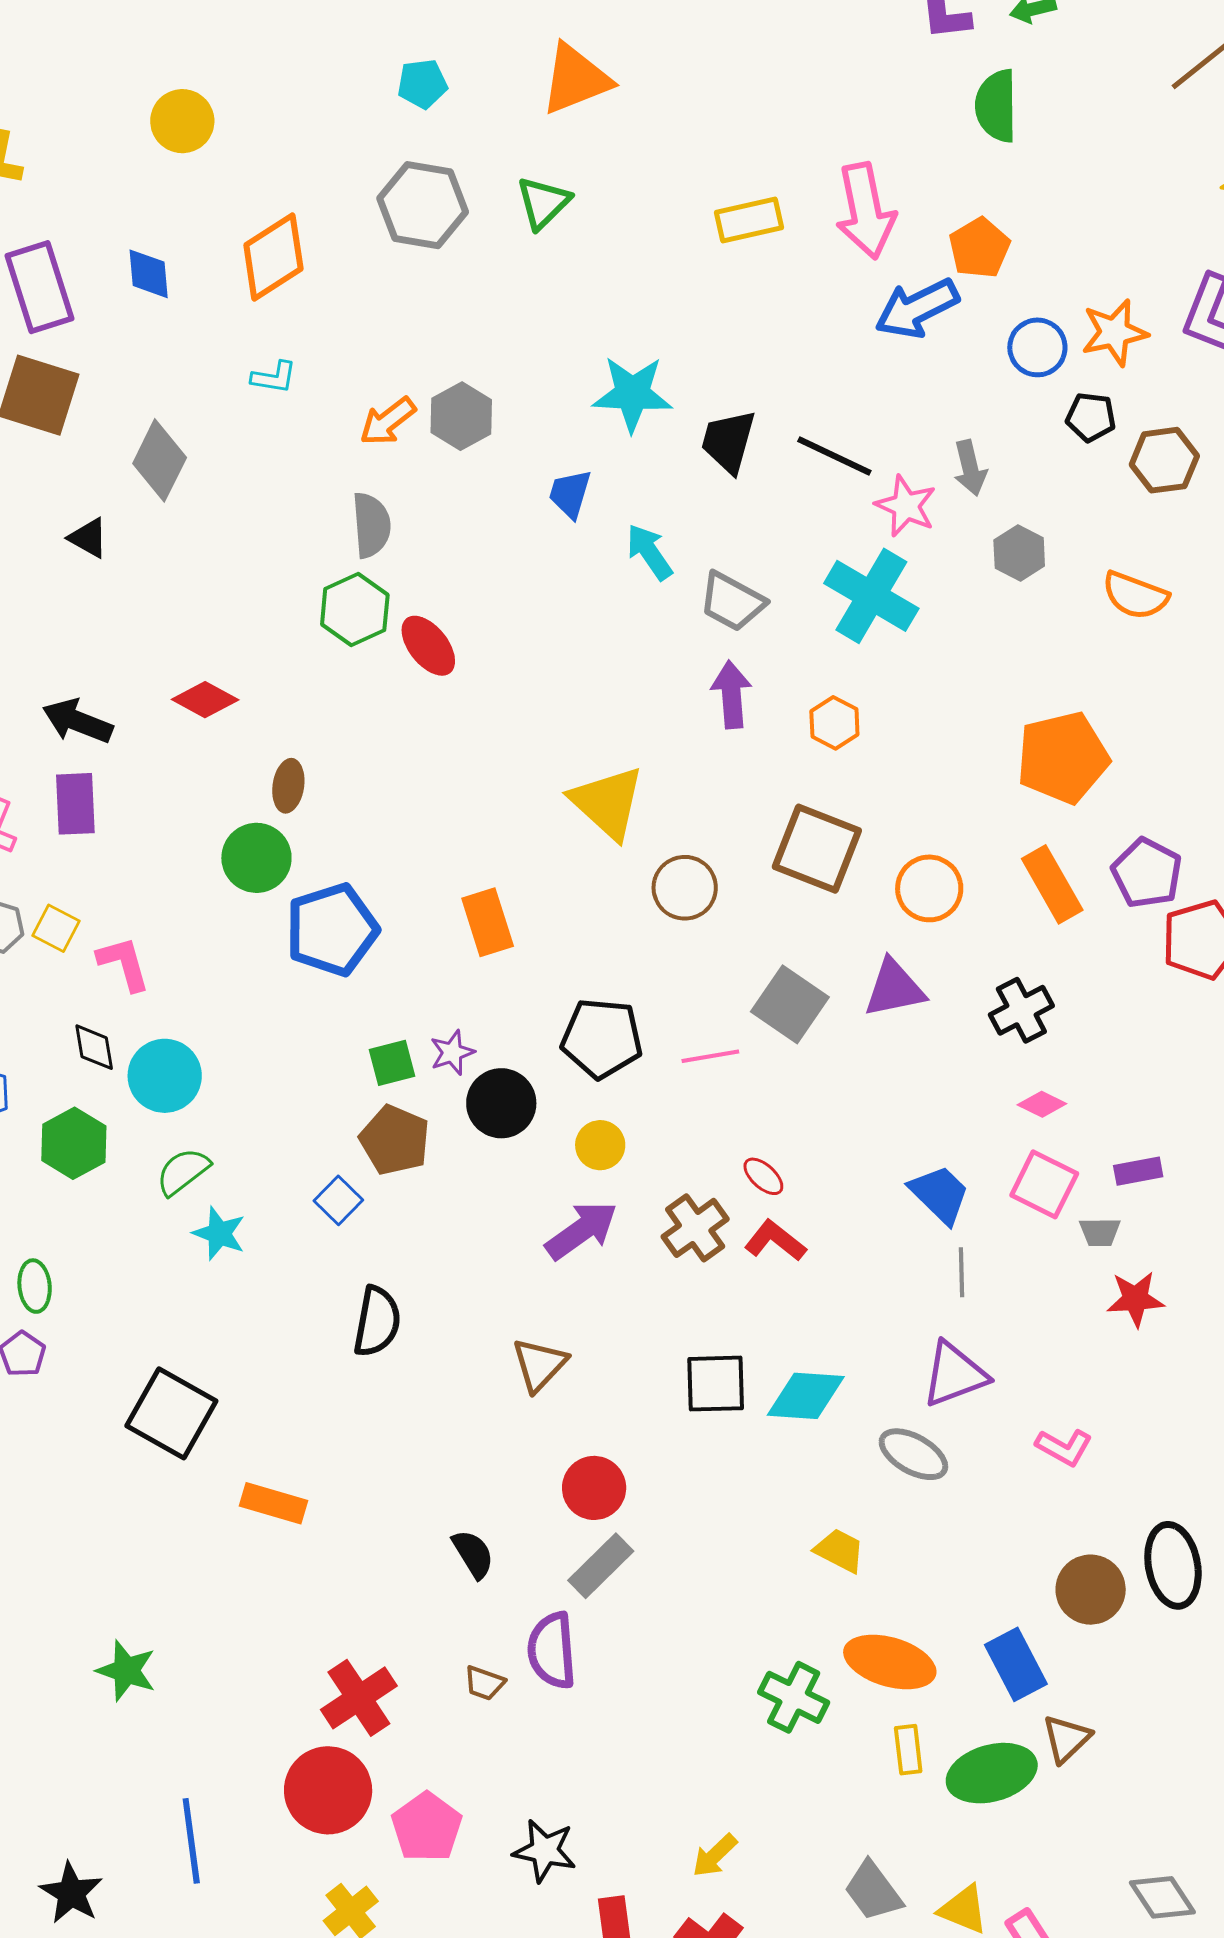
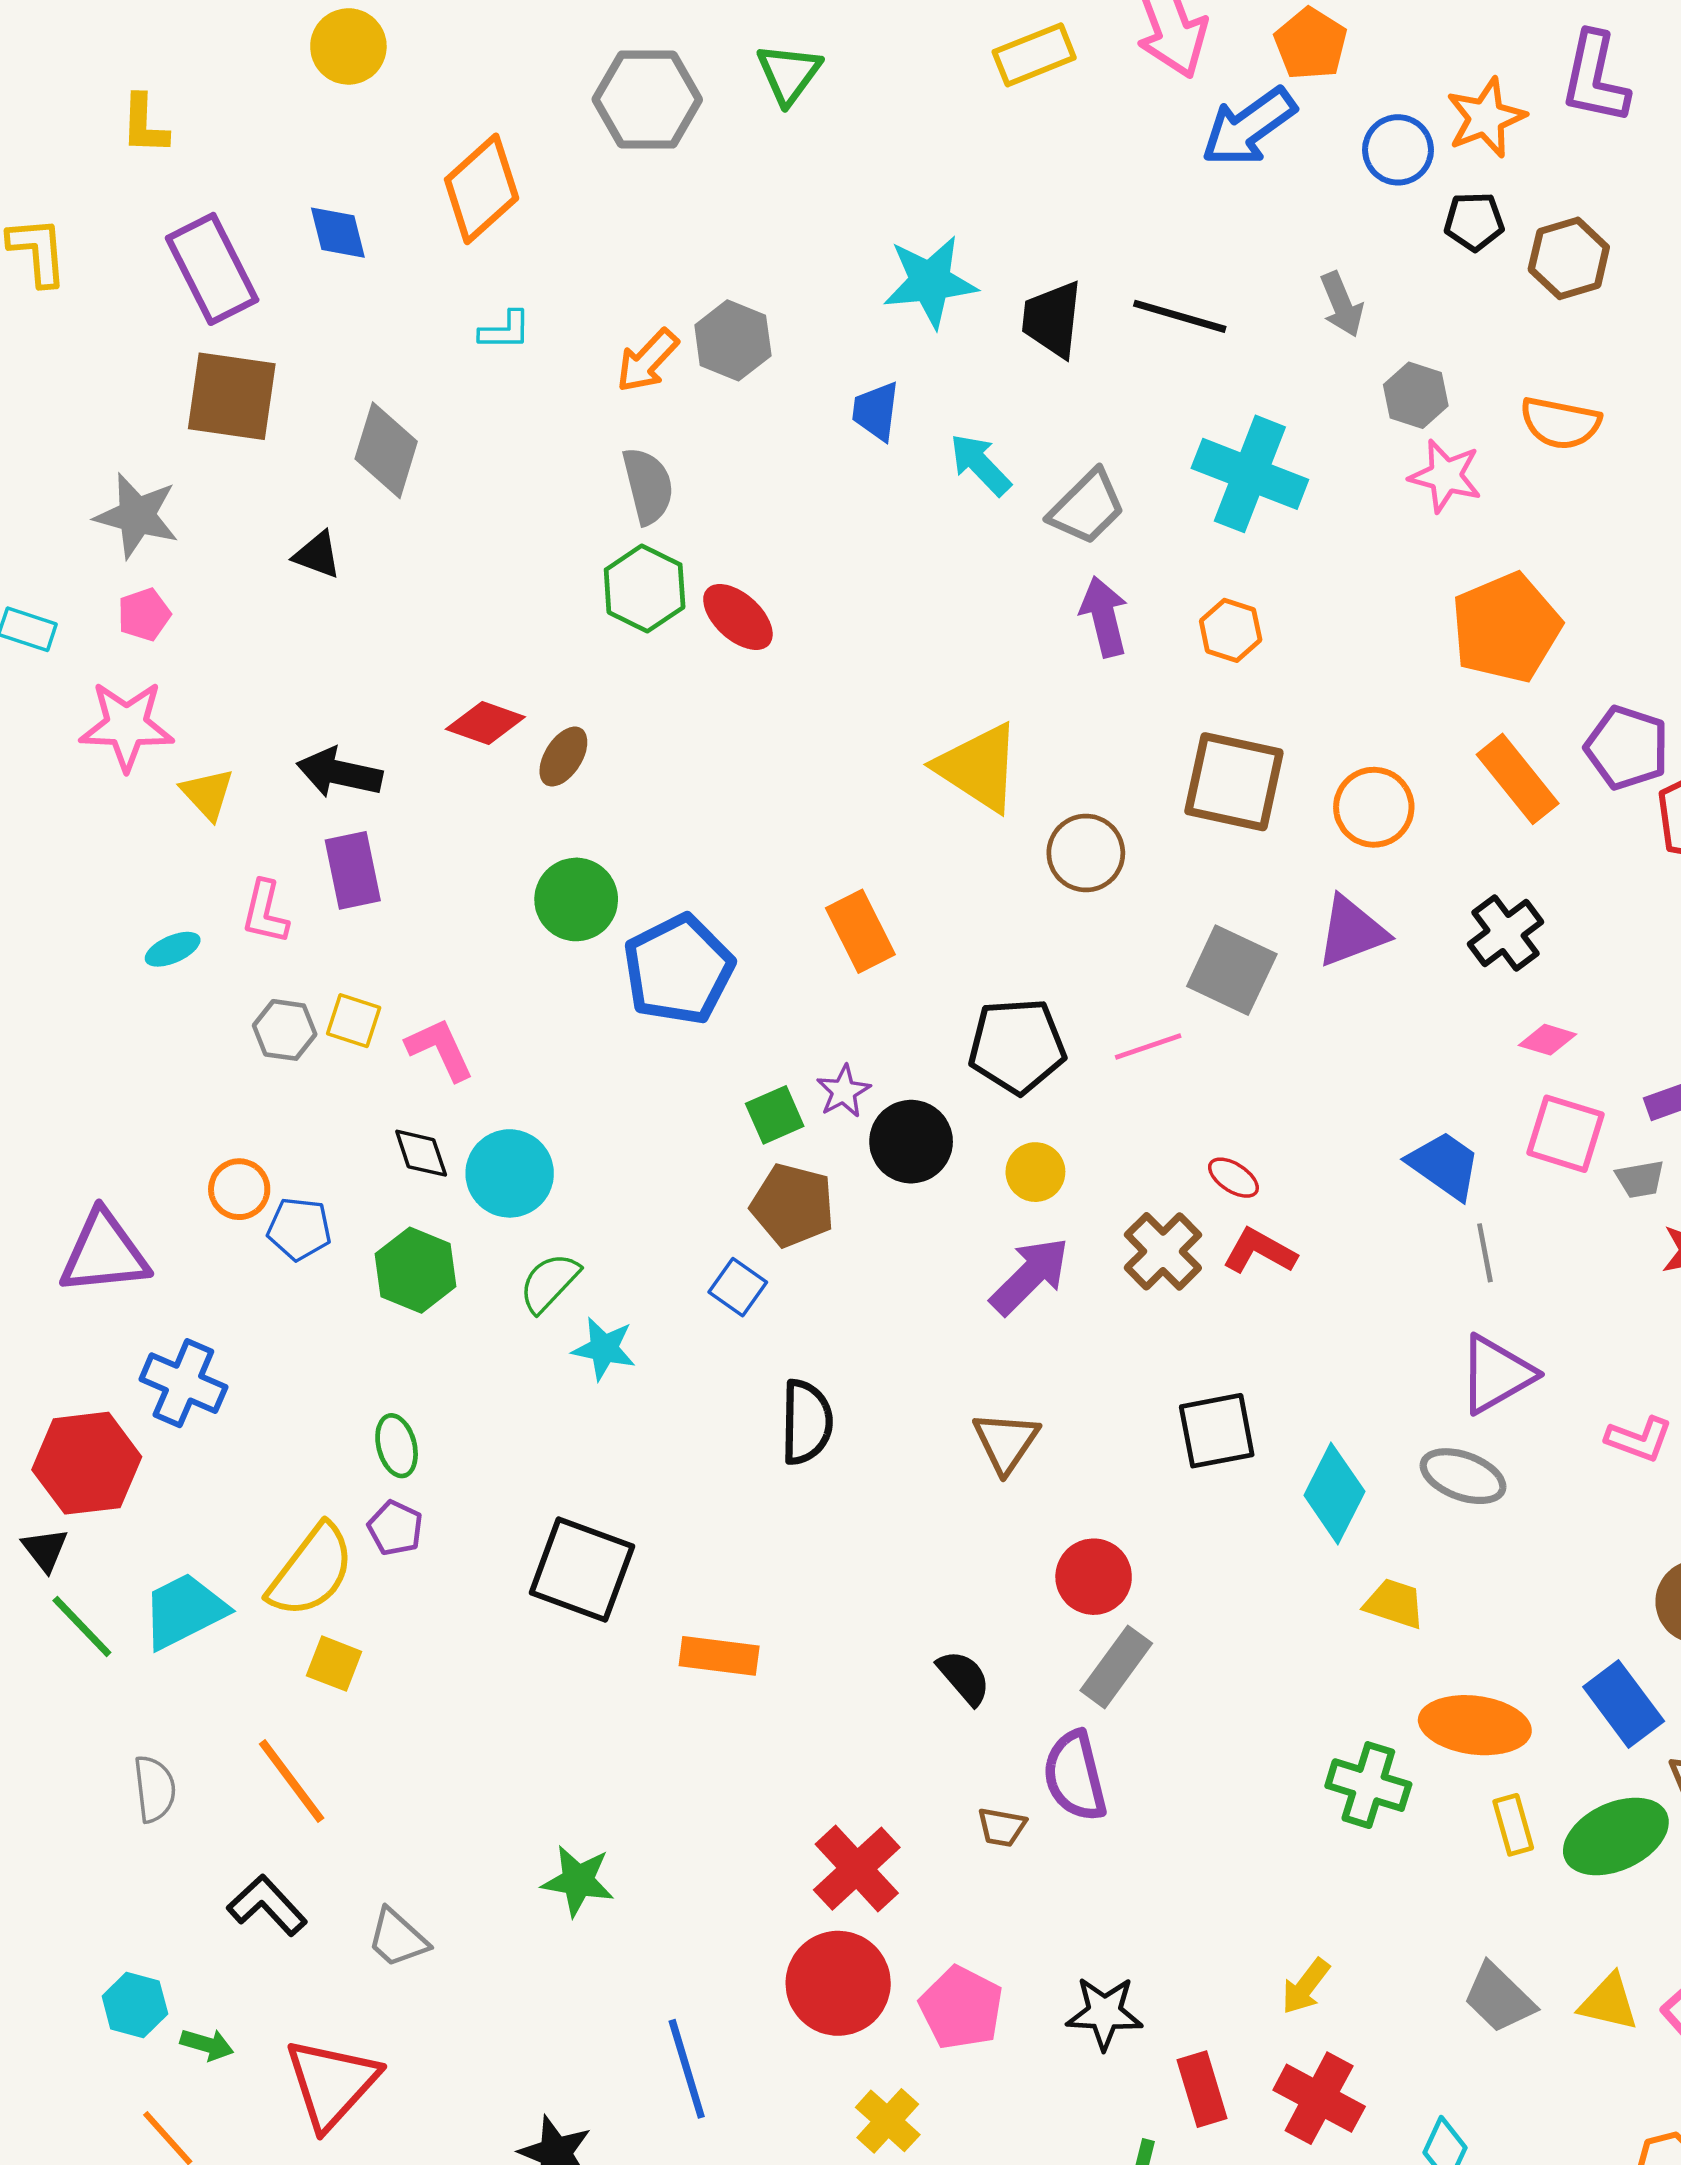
pink star: (906, 506) -> (1445, 476), moved
gray trapezoid: (732, 602) -> (1087, 507), turned -64
brown ellipse: (288, 786) -> (563, 757), moved, turned 33
cyan diamond: (806, 1396) -> (1334, 1493), moved, turned -58

